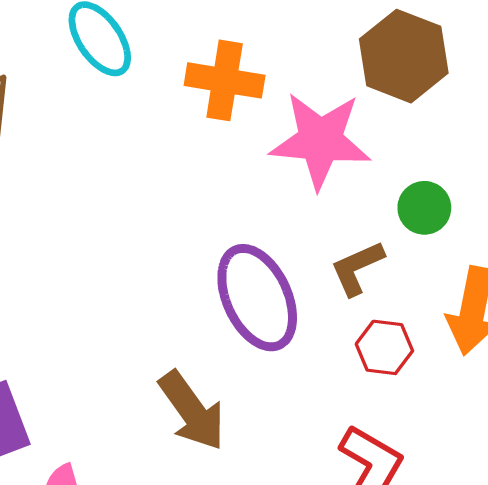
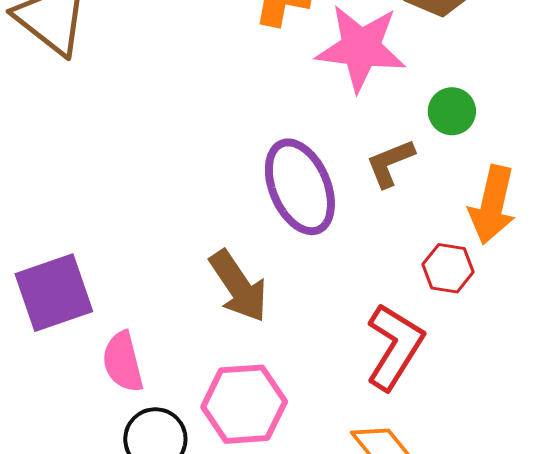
red hexagon: (384, 347) -> (448, 268), moved

